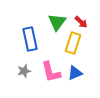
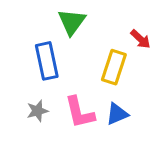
green triangle: (57, 22) -> (72, 22), moved
red arrow: (81, 22) -> (140, 39), moved

